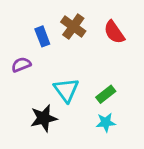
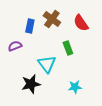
blue rectangle: (42, 36) -> (30, 26), turned 32
green rectangle: (106, 94) -> (68, 48), moved, turned -72

